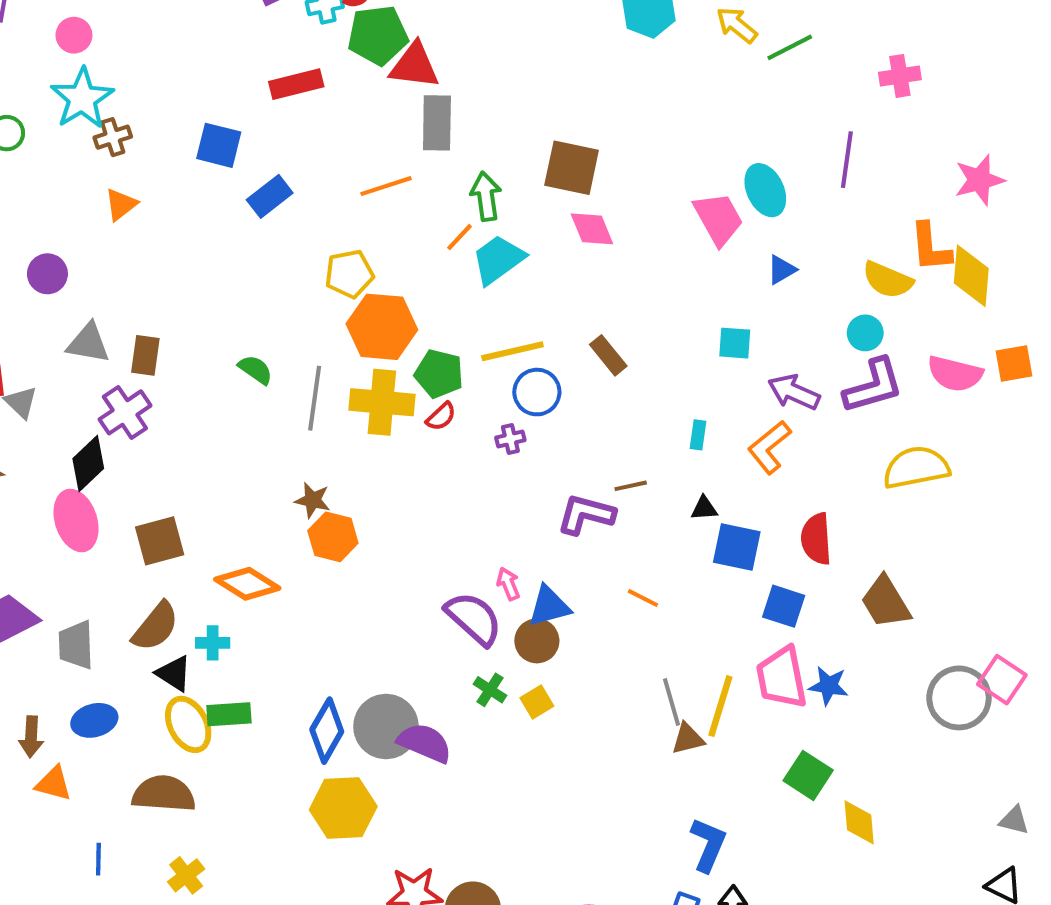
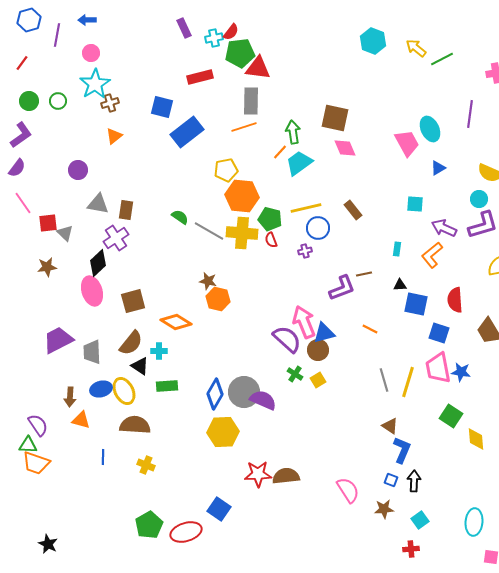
gray rectangle: (437, 123) -> (251, 101), moved
blue rectangle: (270, 196) -> (187, 132), size x1.5
gray line: (315, 398) -> (209, 231), turned -68
red semicircle: (441, 417) -> (271, 240), turned 112
purple L-shape: (586, 514) -> (342, 288), turned 144
pink arrow: (508, 584) -> (304, 322), size x2.0
yellow ellipse: (188, 724) -> (124, 391), moved
brown triangle: (688, 739) -> (390, 426), moved, turned 48
yellow cross: (186, 875) -> (146, 465), turned -30

